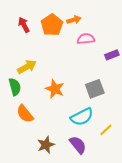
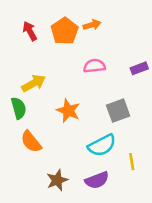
pink semicircle: (86, 39) -> (94, 66), moved
yellow line: (106, 130) -> (132, 162), turned -56
purple semicircle: (78, 145) -> (97, 180), turned 108

